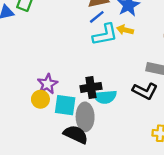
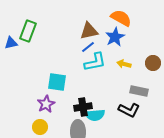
yellow arrow: (125, 30) -> (124, 64), moved
yellow circle: (40, 99) -> (40, 127), moved
cyan square: (65, 105) -> (57, 82), moved

